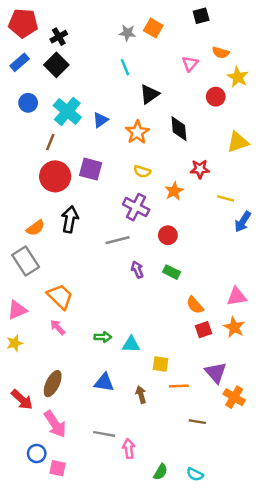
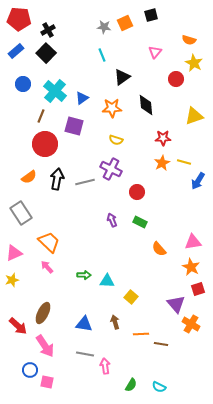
black square: (201, 16) -> (151, 15), moved
orange square: (153, 28) -> (125, 23), turned 35
orange semicircle: (221, 53) -> (189, 40), moved
orange star: (137, 132) -> (112, 108), turned 30
purple square: (91, 169) -> (74, 126), moved
orange star: (174, 191) -> (162, 163), moved
orange semicircle: (35, 228) -> (29, 177), moved
gray line: (118, 240) -> (85, 182), moved
red square: (203, 330) -> (198, 289), moved
yellow square: (161, 364) -> (131, 297), turned 32
blue triangle: (104, 382) -> (84, 324), moved
orange line: (179, 386) -> (141, 334), moved

